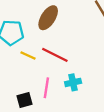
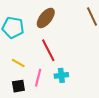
red line: (55, 55) -> (48, 50), turned 30
yellow line: (28, 56) -> (18, 63), moved

